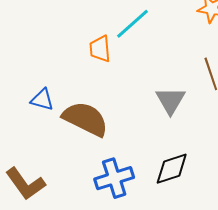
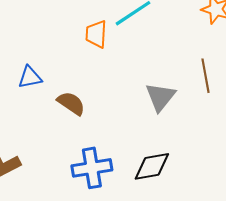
blue triangle: (42, 100) -> (30, 77), turned -35
brown semicircle: (85, 119) -> (71, 103), size x0.6

